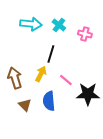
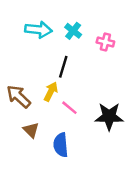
brown arrow: (15, 78) -> (19, 97), turned -30
pink line: (66, 80) -> (69, 108), moved
blue semicircle: (49, 101) -> (61, 145), moved

